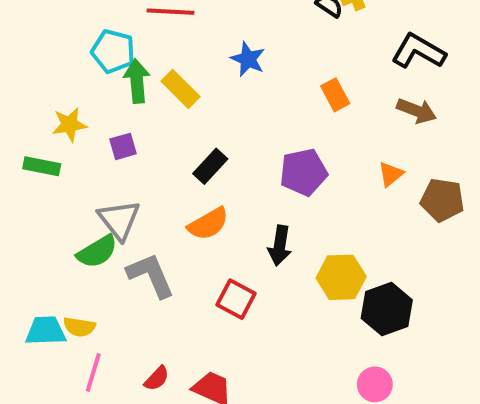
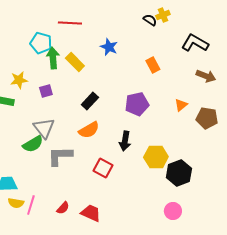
brown arrow: (416, 111) -> (206, 76), moved
gray L-shape: (151, 275) -> (60, 156), turned -68
yellow semicircle: (79, 327) -> (16, 203), moved

